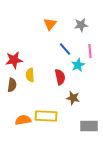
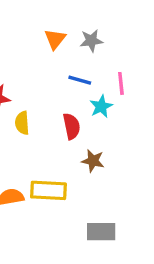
gray star: (81, 25) -> (91, 41), moved
blue line: (65, 49) -> (80, 80), turned -32
gray rectangle: (89, 126) -> (101, 232), moved

